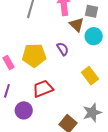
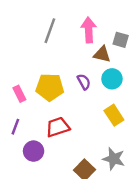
brown triangle: (77, 25) -> (102, 54), turned -35
cyan circle: (94, 36) -> (112, 79), moved
gray star: (92, 113) -> (114, 159), turned 30

